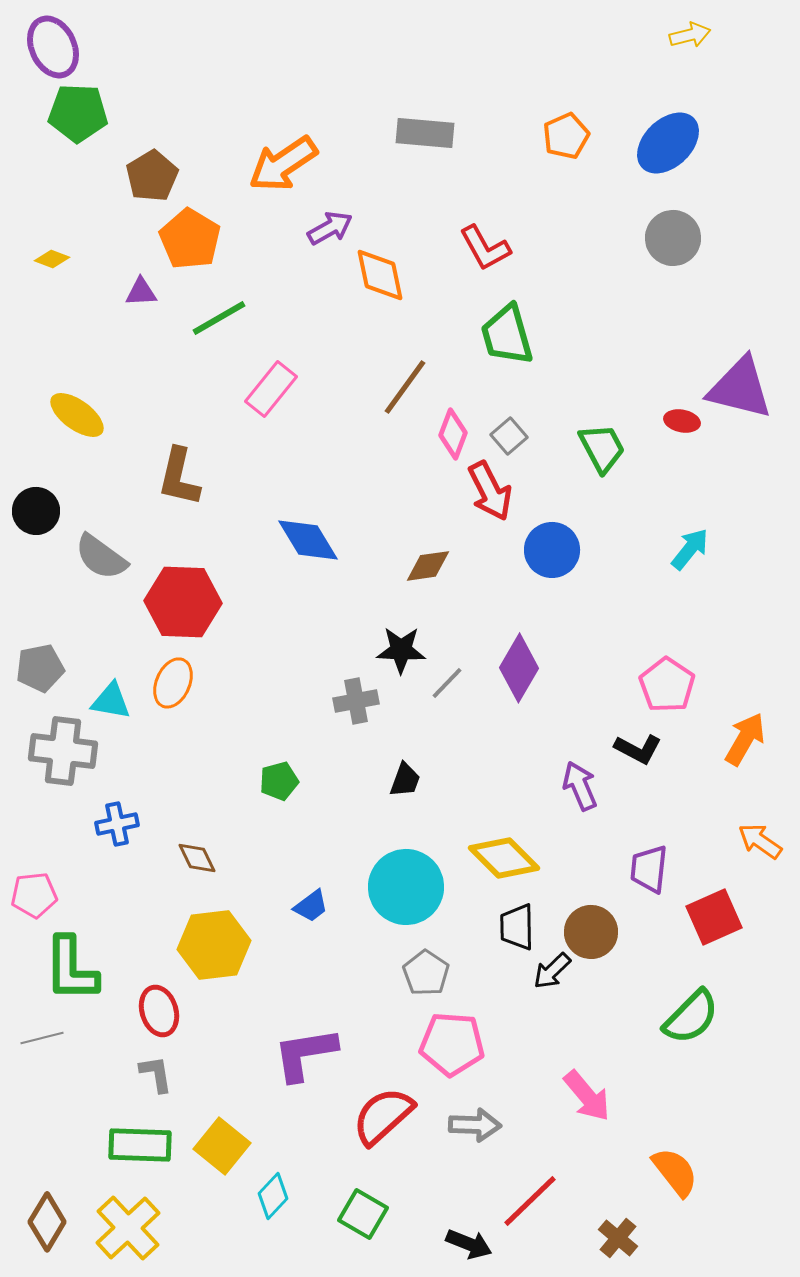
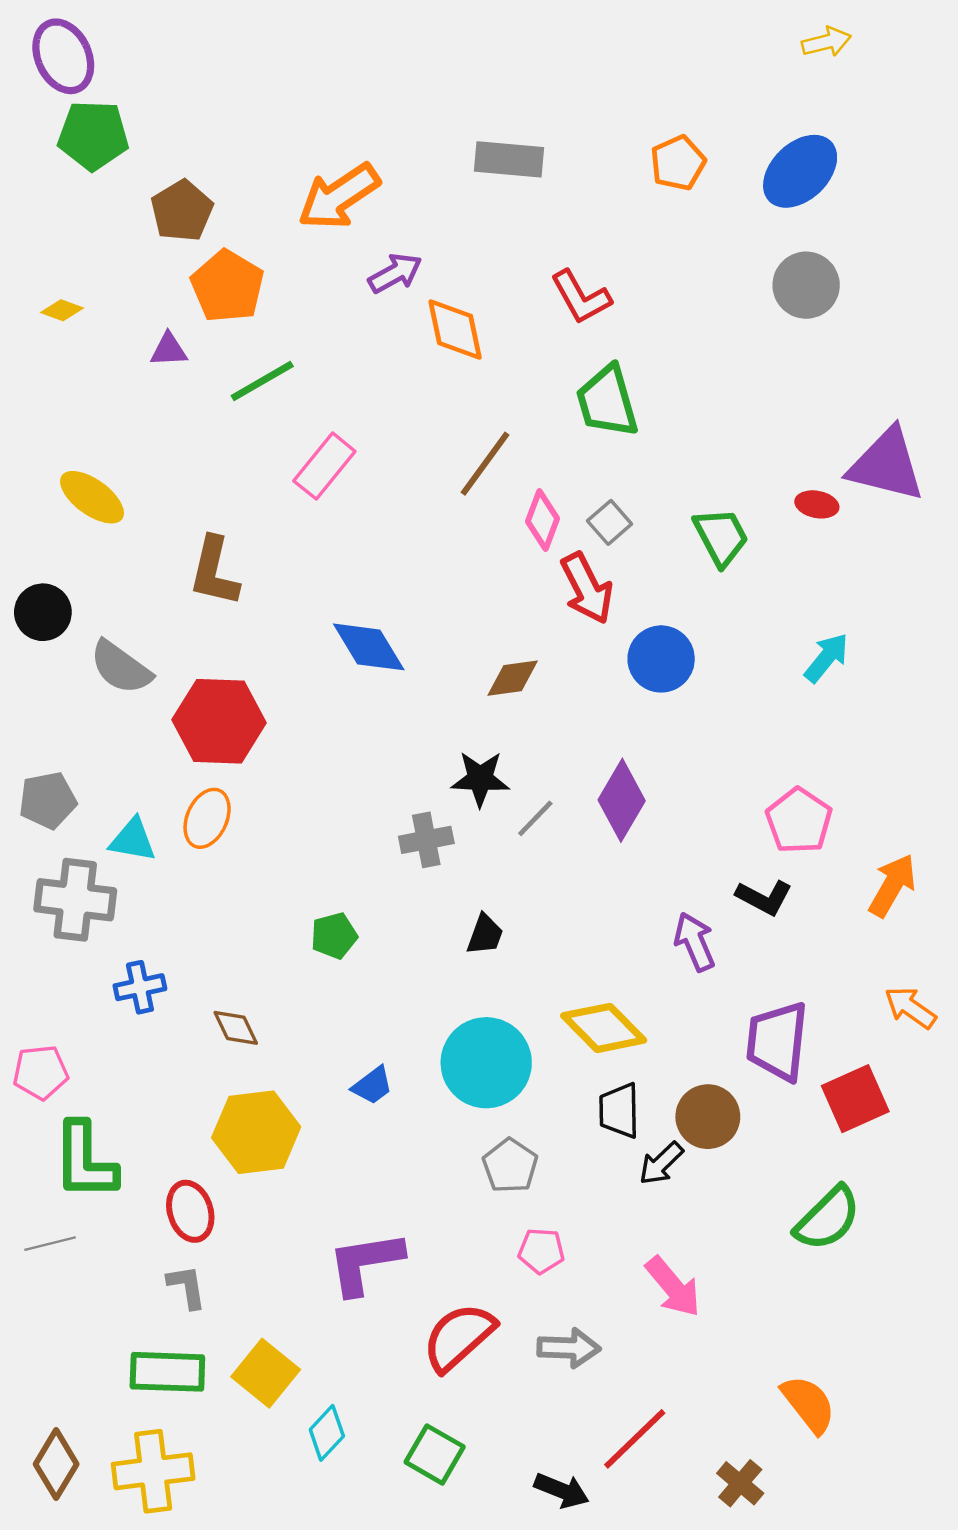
purple trapezoid: (649, 869) -> (777, 1041), size x1.4
pink pentagon: (452, 1044) -> (541, 1251), size x0.6
pink arrow: (587, 1096) -> (673, 1287), moved
yellow cross: (128, 1228) -> (153, 1471), turned 36

